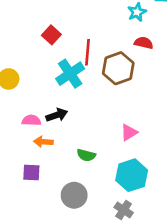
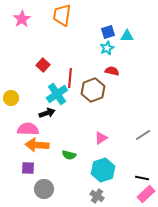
black arrow: (57, 115) -> (47, 113), moved
pink semicircle: (31, 120) -> (28, 129), size x1.5
orange arrow: (43, 142) -> (37, 145), size x1.6
gray circle: (74, 195) -> (44, 189), moved

